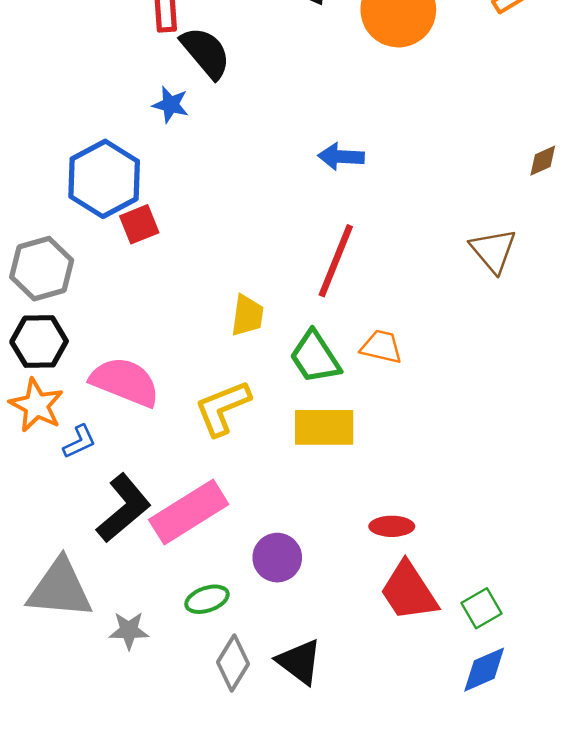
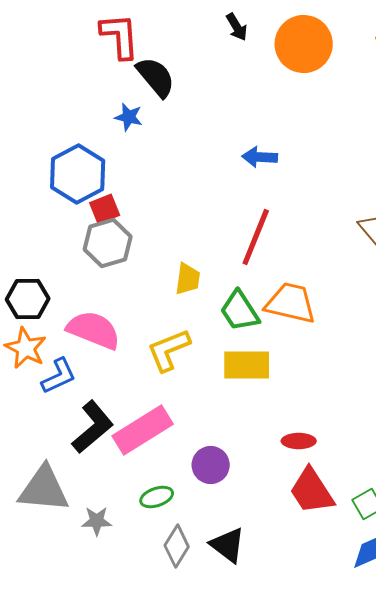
gray hexagon: (42, 269) -> (108, 243), moved
orange trapezoid: (381, 347) -> (291, 303), size x1.6
blue L-shape: (79, 442) -> (59, 376), size x1.4

